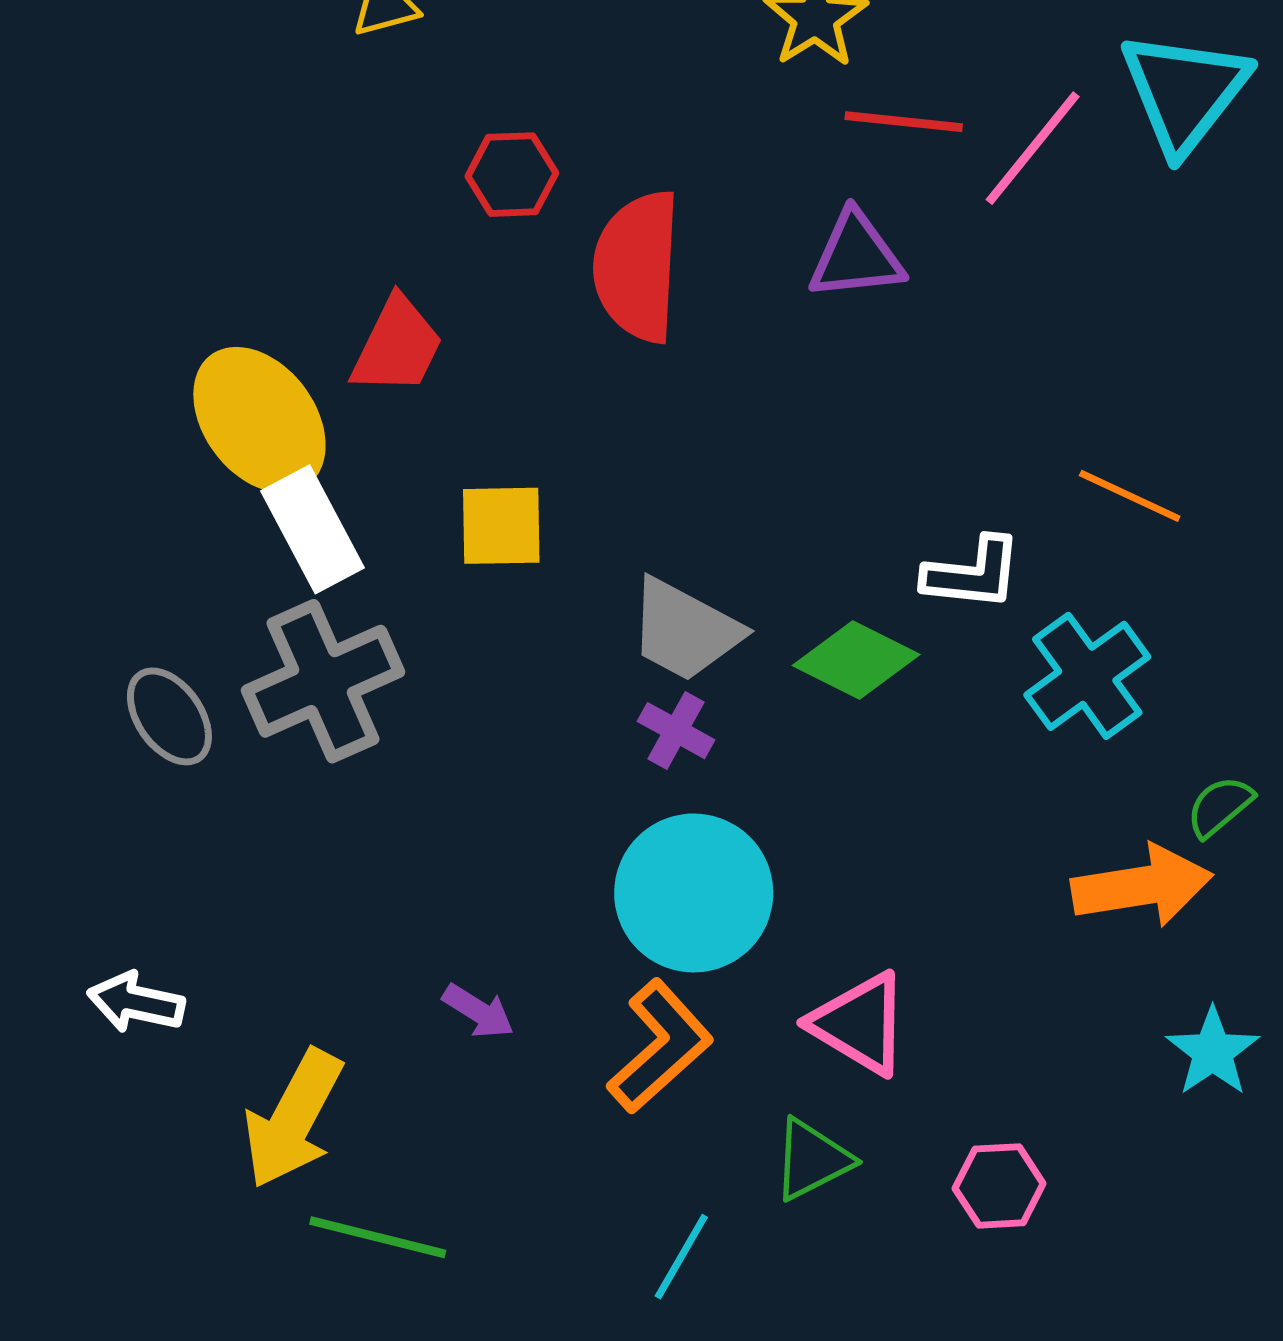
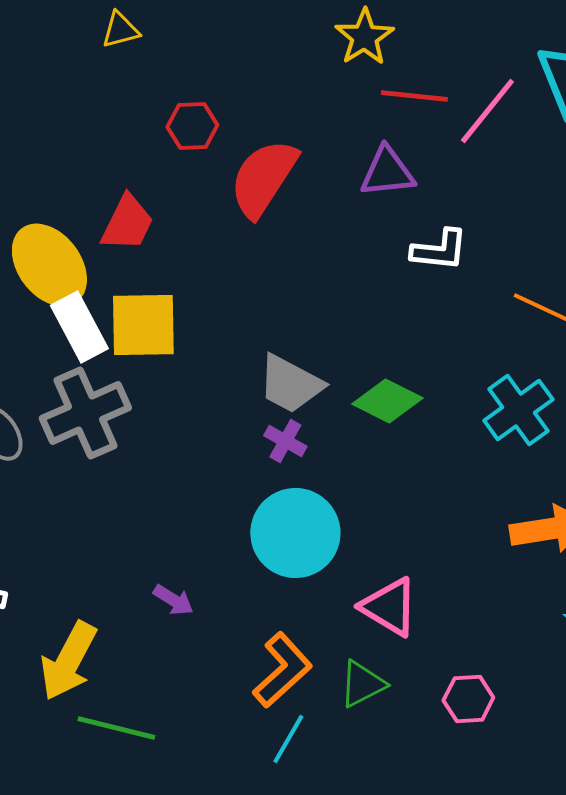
red semicircle: (637, 266) -> (263, 178), turned 30
yellow square: (501, 526) -> (143, 325), moved, size x1.4
white L-shape: (973, 573) -> (439, 250), moved
orange L-shape: (660, 1047) -> (282, 670), moved

